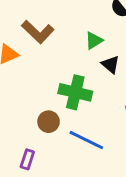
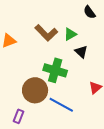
brown L-shape: (38, 32) -> (46, 33), moved
brown circle: (49, 122) -> (35, 90), size x1.6

